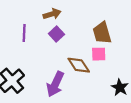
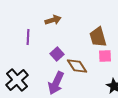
purple square: (56, 34) -> (57, 54), moved
pink square: (99, 54) -> (105, 56), moved

